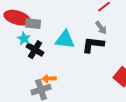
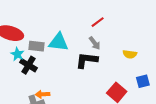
gray rectangle: (33, 24) -> (36, 46), moved
cyan triangle: (65, 40) -> (59, 42), moved

